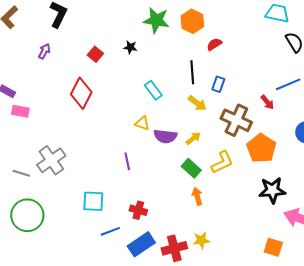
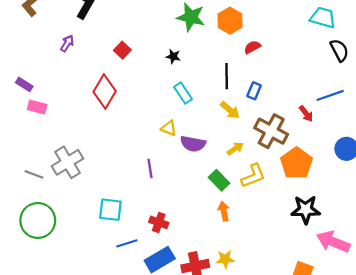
black star: (130, 47) -> (173, 56), moved
yellow arrow: (193, 138) -> (235, 149), moved

